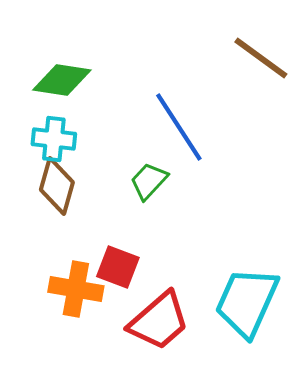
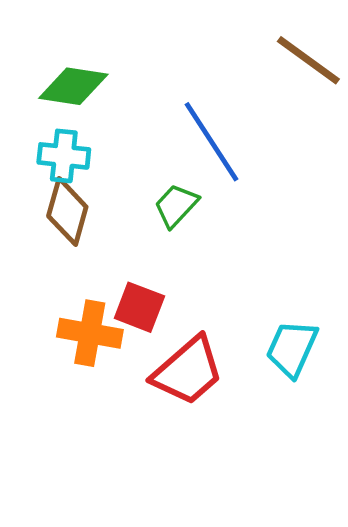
cyan trapezoid: (247, 302) -> (292, 349), size x0.7

